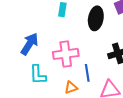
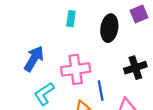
cyan L-shape: (38, 75) -> (44, 94), turned 60

